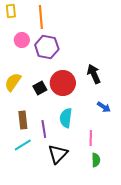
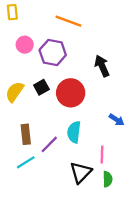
orange line: (41, 17) -> (68, 21), moved, turned -65
black arrow: (94, 74) -> (102, 66), moved
black square: (40, 88) -> (41, 87), moved
purple line: (44, 129) -> (49, 144), turned 54
black triangle: (58, 154) -> (81, 172), moved

